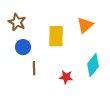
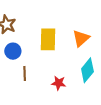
orange triangle: (85, 25) -> (81, 38), moved

